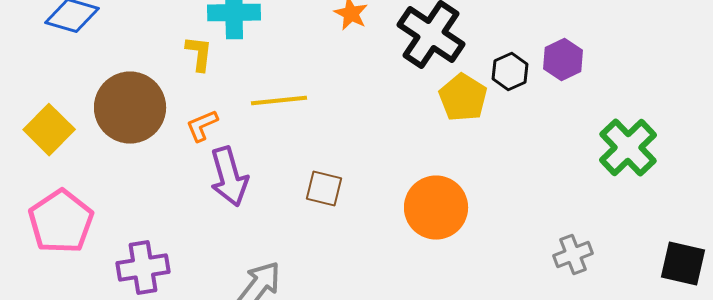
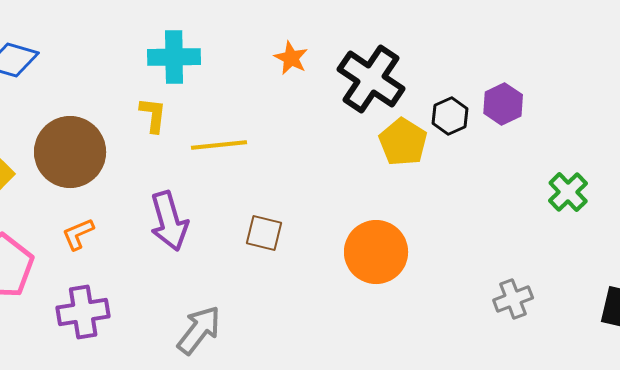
yellow L-shape: (199, 54) -> (153, 115), moved
orange L-shape: (202, 126) -> (78, 234), moved
green cross: (628, 148) -> (568, 192), size x0.7

